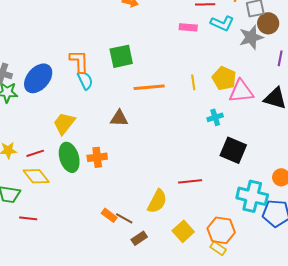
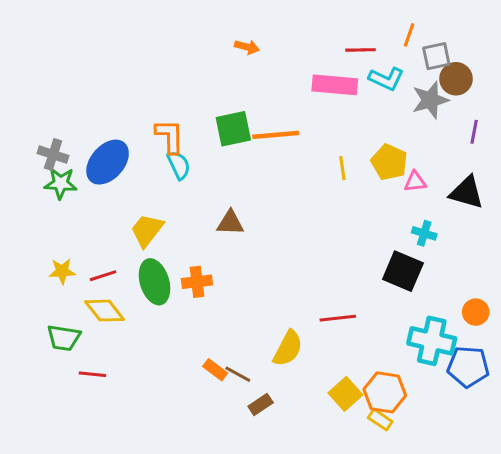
pink rectangle: (188, 27) -> (335, 85), size x1.6
orange line: (149, 87) -> (276, 135), moved
pink triangle: (241, 91) -> (415, 182), size x0.6
cyan cross: (215, 117) -> (424, 233), moved, turned 35
yellow square: (183, 231) -> (345, 394), moved

